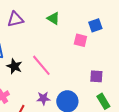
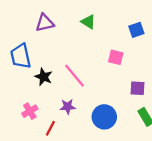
pink square: (80, 40) -> (116, 57), moved
purple star: (43, 98) -> (68, 107), moved

